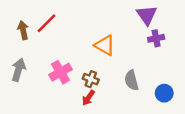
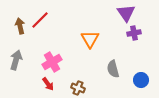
orange triangle: (105, 45) -> (90, 39), turned 30
brown cross: (91, 79) -> (78, 88), moved
red arrow: (88, 98) -> (48, 84), moved, turned -72

